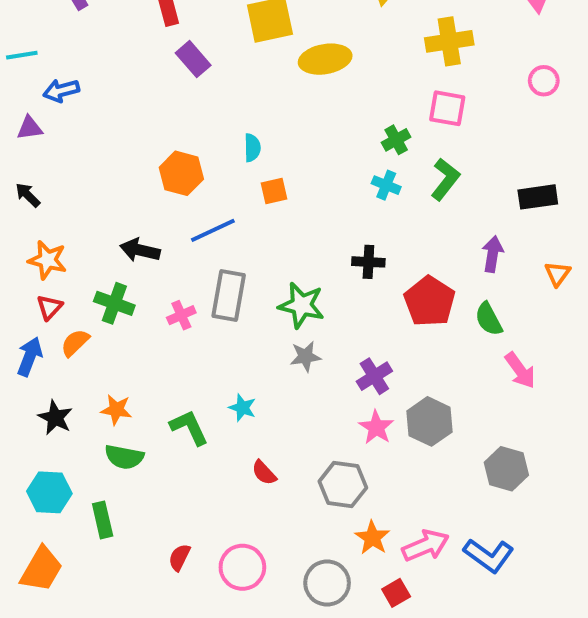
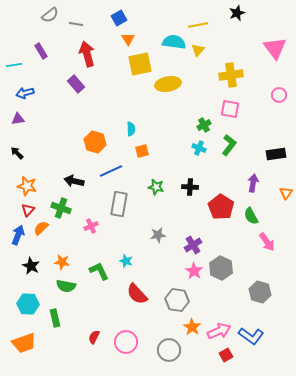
cyan line: (22, 55) -> (14, 65), moved
purple rectangle: (193, 59) -> (76, 84), moved
blue arrow: (61, 91) -> (25, 93), moved
green star: (301, 305) -> (156, 187), moved, size x0.7
pink cross: (181, 315) -> (91, 226), moved
red semicircle: (264, 473) -> (137, 294), size x1.6
orange trapezoid: (41, 569) -> (24, 343), turned 40
red square: (396, 593) -> (226, 355), moved

